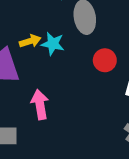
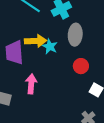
yellow arrow: (30, 41) -> (36, 41), size x1.5

